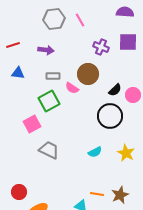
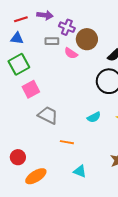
red line: (13, 45) -> (21, 19), moved
purple cross: (101, 47) -> (67, 27), moved
green square: (49, 101) -> (19, 64), moved
orange line: (97, 194) -> (67, 142), moved

